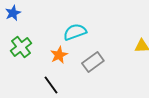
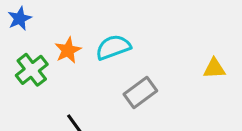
orange star: (59, 55) -> (68, 50), moved

